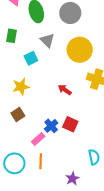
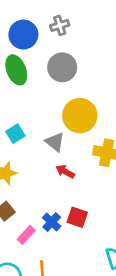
gray triangle: (47, 40) -> (55, 142), moved
pink rectangle: (38, 139) -> (26, 235), moved

